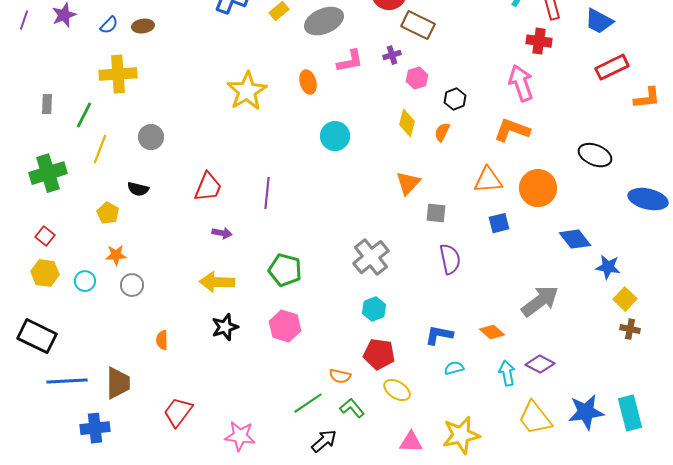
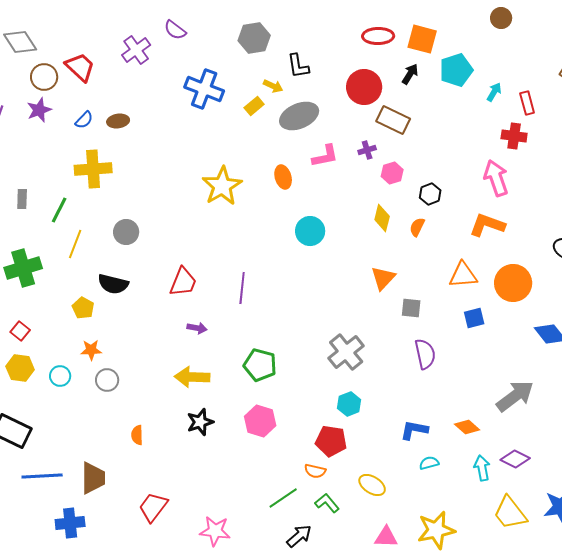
black semicircle: (138, 189) -> (113, 284), size x1.4
red pentagon: (379, 354) -> (331, 441), moved

